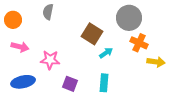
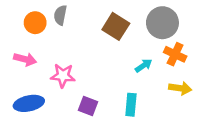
orange circle: (13, 20) -> (35, 23), moved
brown square: (92, 34) -> (116, 26), moved
cyan arrow: (106, 53) -> (144, 66), moved
yellow arrow: (156, 62) -> (180, 88), moved

